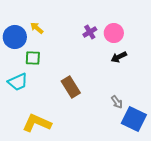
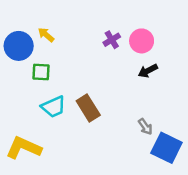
cyan trapezoid: (18, 82) -> (53, 107), moved
yellow L-shape: (37, 123) -> (24, 148), moved

